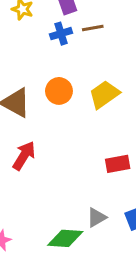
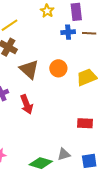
red arrow: (24, 156) -> (27, 104), turned 114

